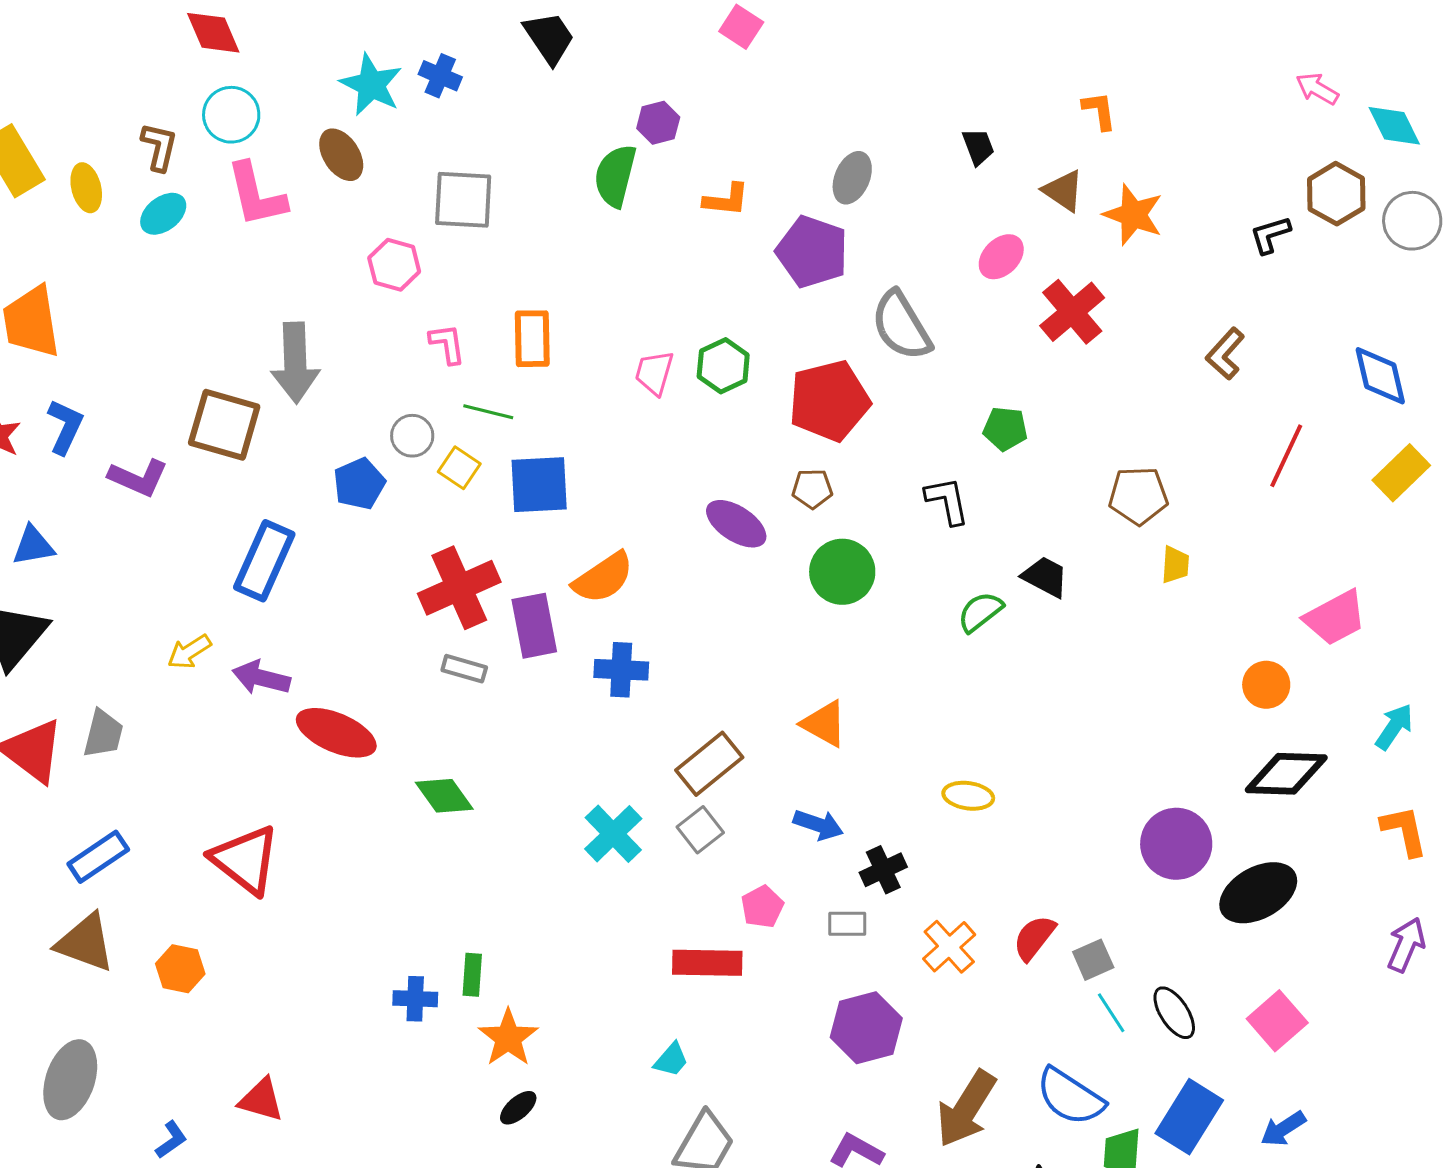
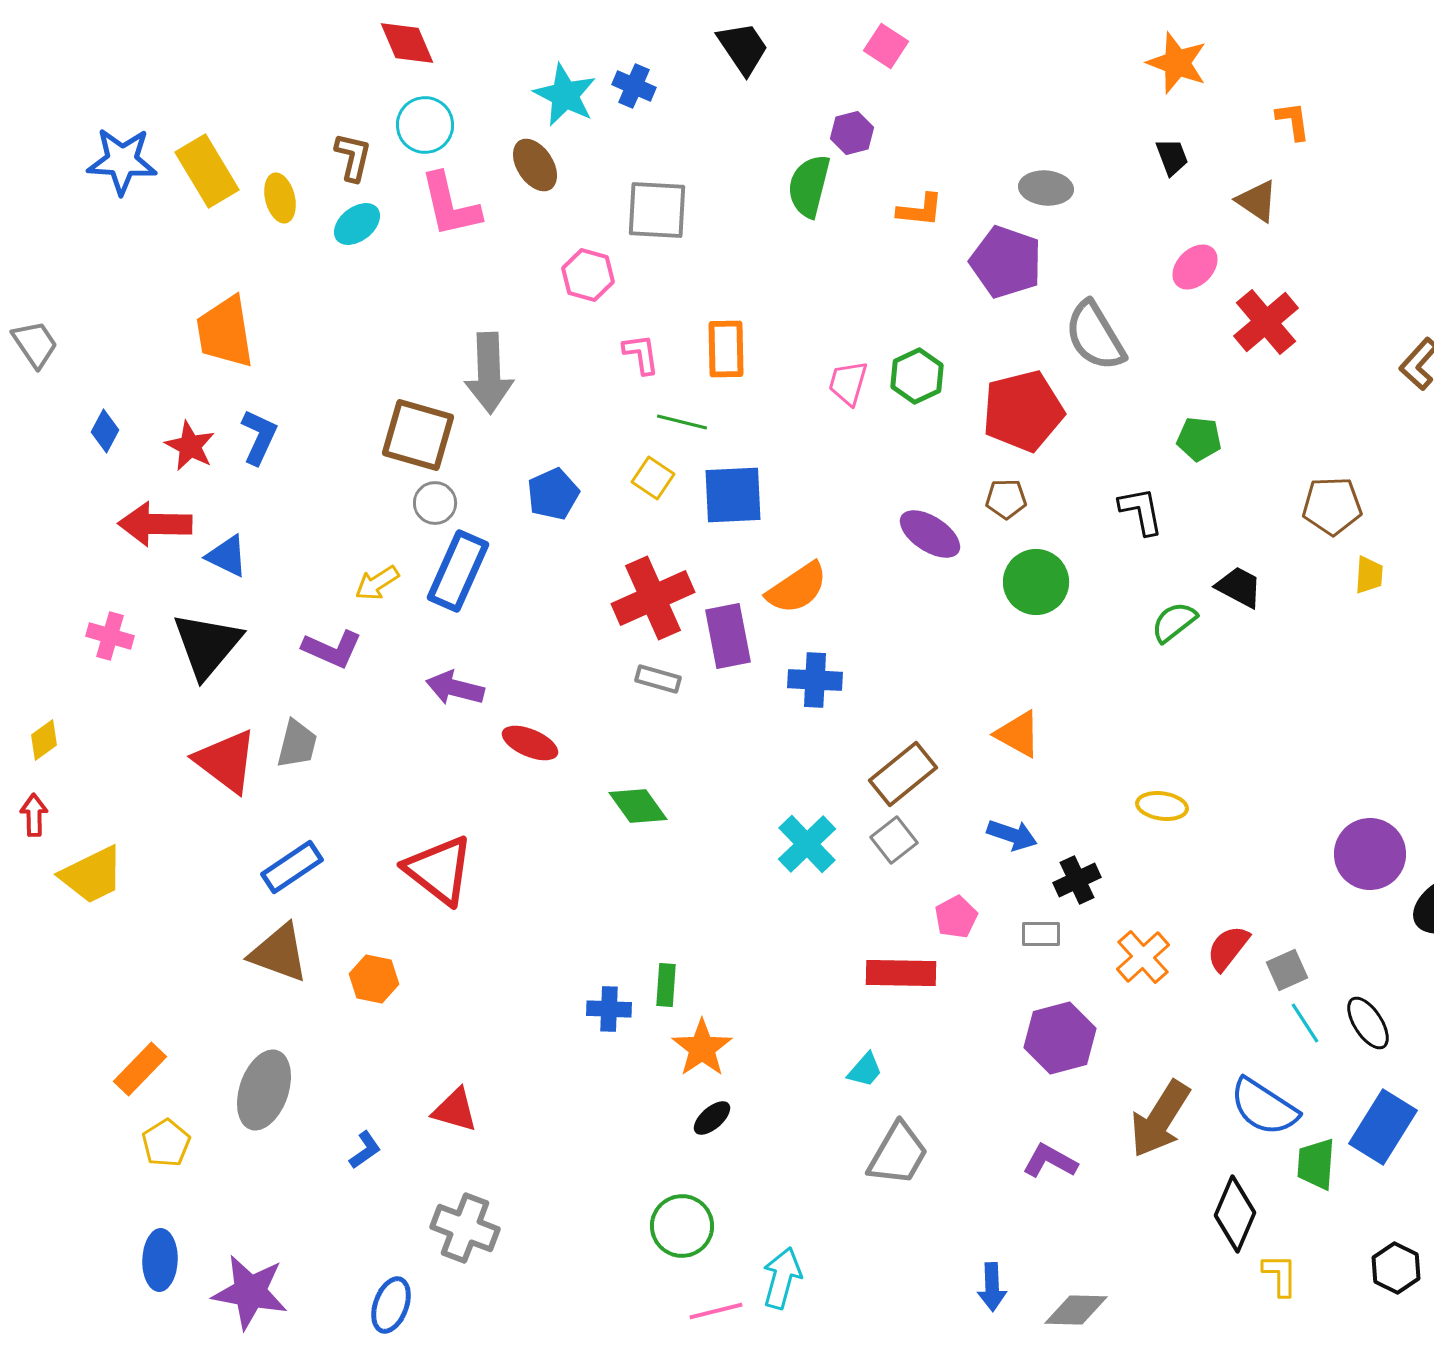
pink square: (741, 27) -> (886, 46), moved
gray ellipse: (852, 178) -> (1046, 188), turned 72
orange star: (1133, 215) -> (1177, 63), moved
gray circle: (412, 436) -> (435, 503), moved
purple L-shape: (138, 478) -> (332, 649), moved
blue triangle: (33, 546) -> (227, 556), turned 36
yellow arrow: (189, 652) -> (377, 583), moved
red ellipse: (336, 733) -> (530, 743), size x0.7

